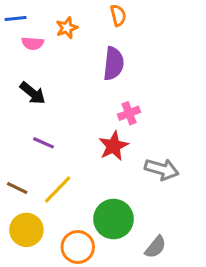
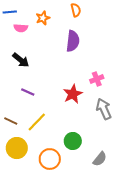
pink cross: (129, 113) -> (97, 79), moved
gray arrow: (162, 169) -> (104, 109), turned -130
green circle: (114, 219) -> (73, 141), size x0.7

